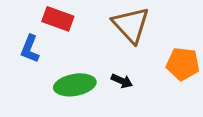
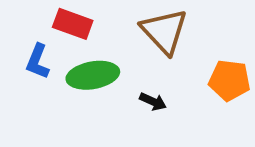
green ellipse: (75, 85) -> (93, 75), moved

